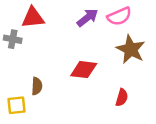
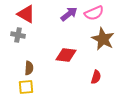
red triangle: (33, 18) -> (26, 14), turned 36
gray cross: (13, 39) -> (18, 35), moved
yellow square: (16, 105) -> (26, 87), moved

